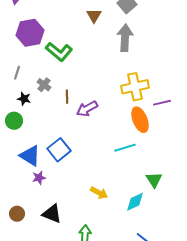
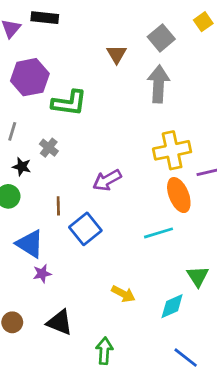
green L-shape: (59, 52) -> (69, 103), turned -32
brown line: (67, 97) -> (58, 206), moved
blue square: (59, 150) -> (85, 229), moved

